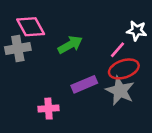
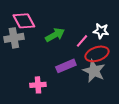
white star: (137, 31) -> (101, 31), moved
pink line: (117, 50) -> (82, 41), moved

